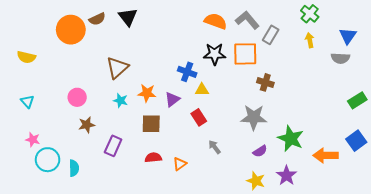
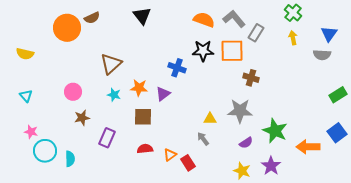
black triangle: (128, 17) -> (142, 16), moved
yellow triangle: (202, 90) -> (210, 119), moved
red rectangle: (199, 117) -> (188, 163), moved

